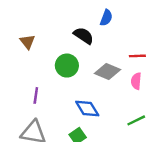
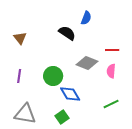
green circle: (67, 66) -> (53, 76), moved
purple line: (36, 95) -> (19, 76), moved

